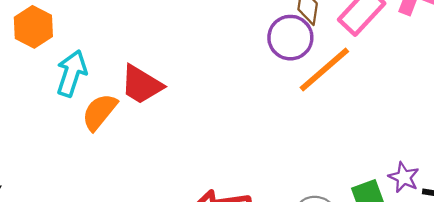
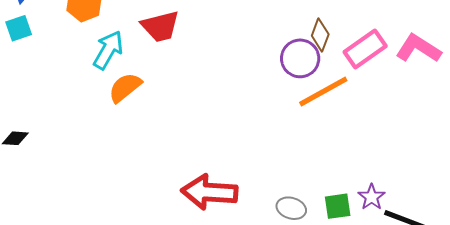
red trapezoid: (141, 85) -> (160, 26), moved, turned -57

